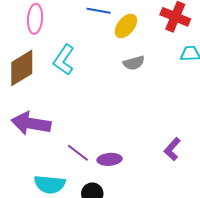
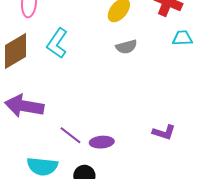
purple L-shape: (172, 149) -> (164, 132), turned -115

